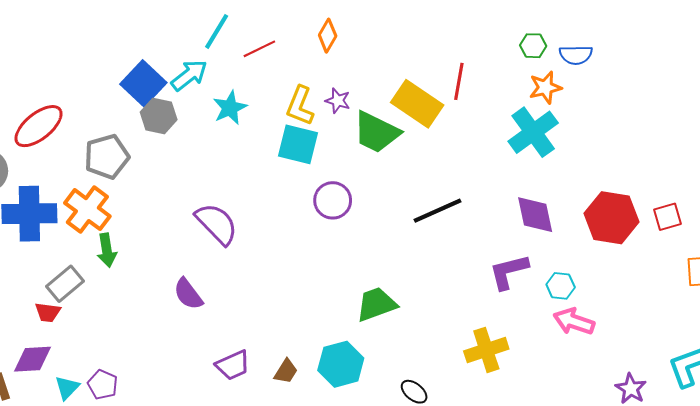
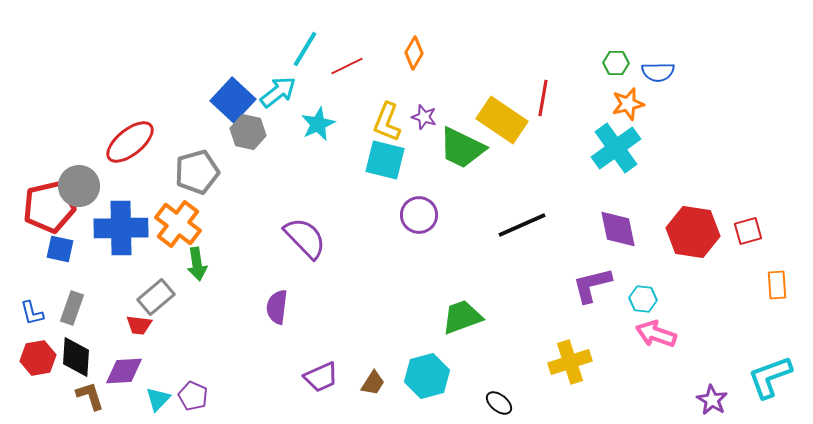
purple semicircle: (188, 294) -> (277, 307), turned 44

